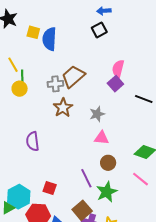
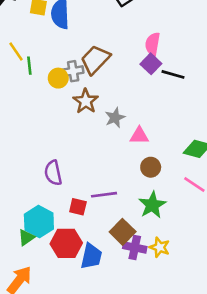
yellow circle: (20, 89) -> (58, 78), moved
black line: (144, 99) -> (173, 74), moved
gray star: (97, 114) -> (115, 118), moved
purple semicircle: (33, 141) -> (53, 173), moved
purple line: (86, 178) -> (104, 195), moved, turned -66

